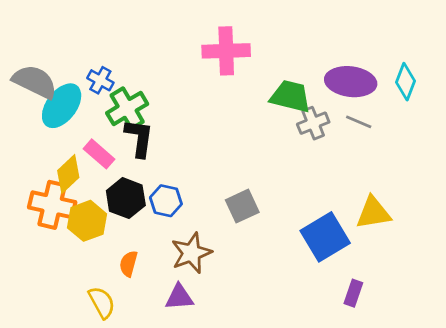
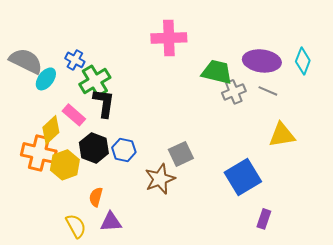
cyan ellipse: (62, 106) -> (46, 79), size x0.7
yellow triangle: (373, 213) -> (282, 135), moved
brown star: (191, 253) -> (160, 179), moved
purple triangle: (179, 297) -> (111, 222), moved

